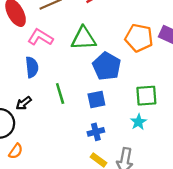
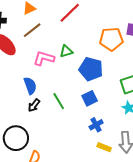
pink L-shape: (40, 37) -> (44, 58), moved
green triangle: (84, 38) -> (66, 51), size x0.6
black arrow: (24, 103) -> (34, 105), moved

